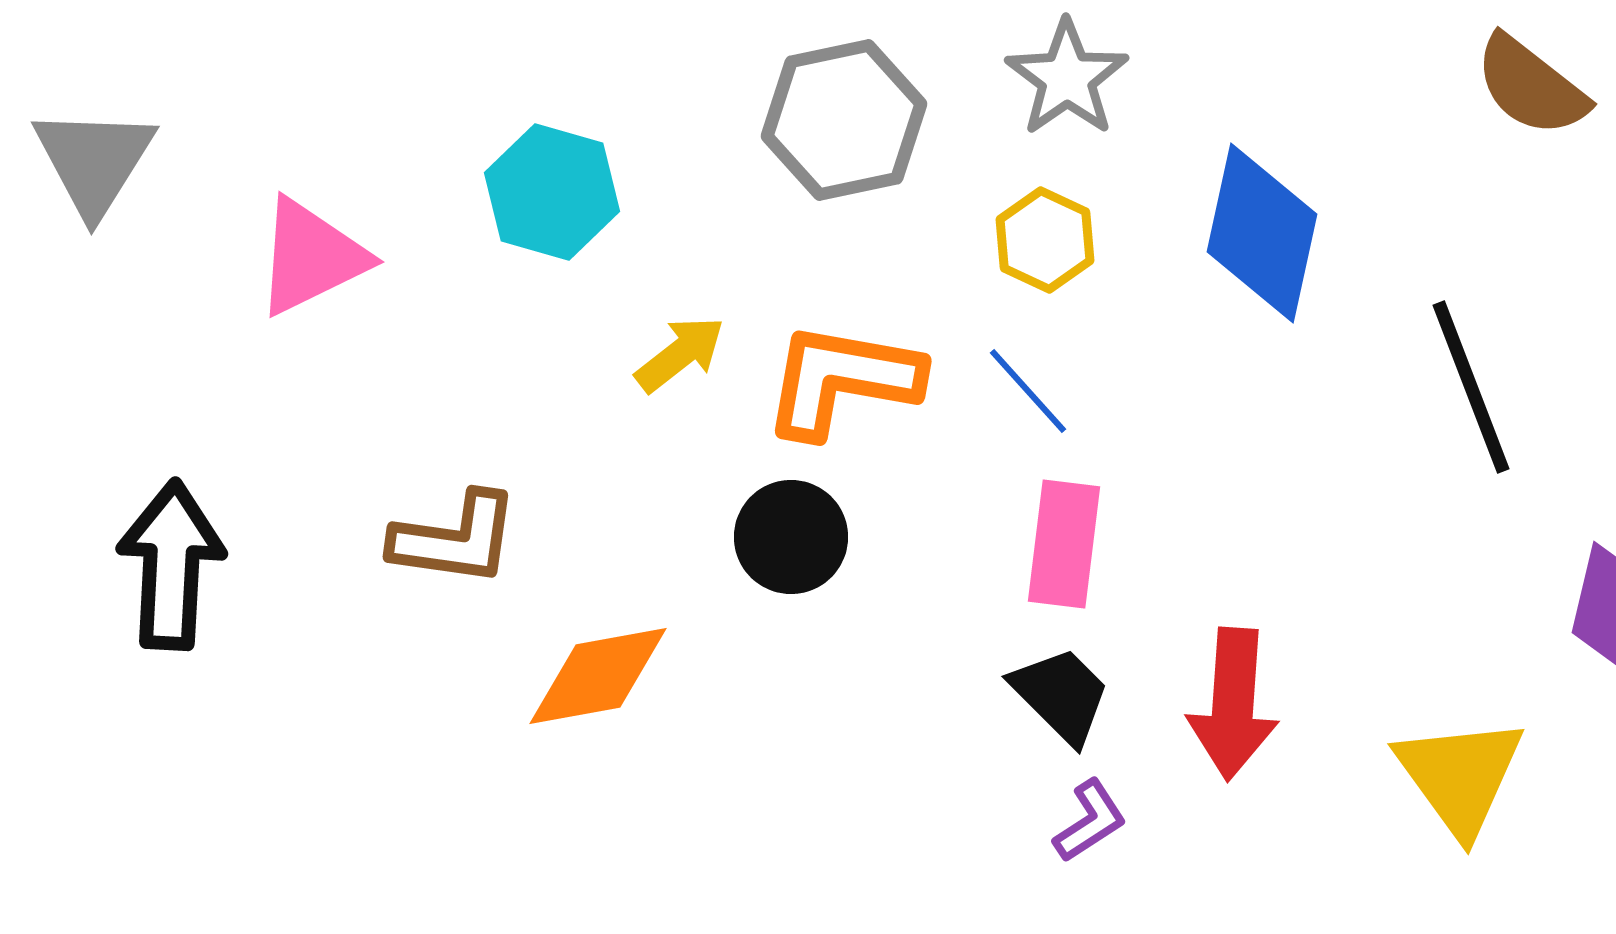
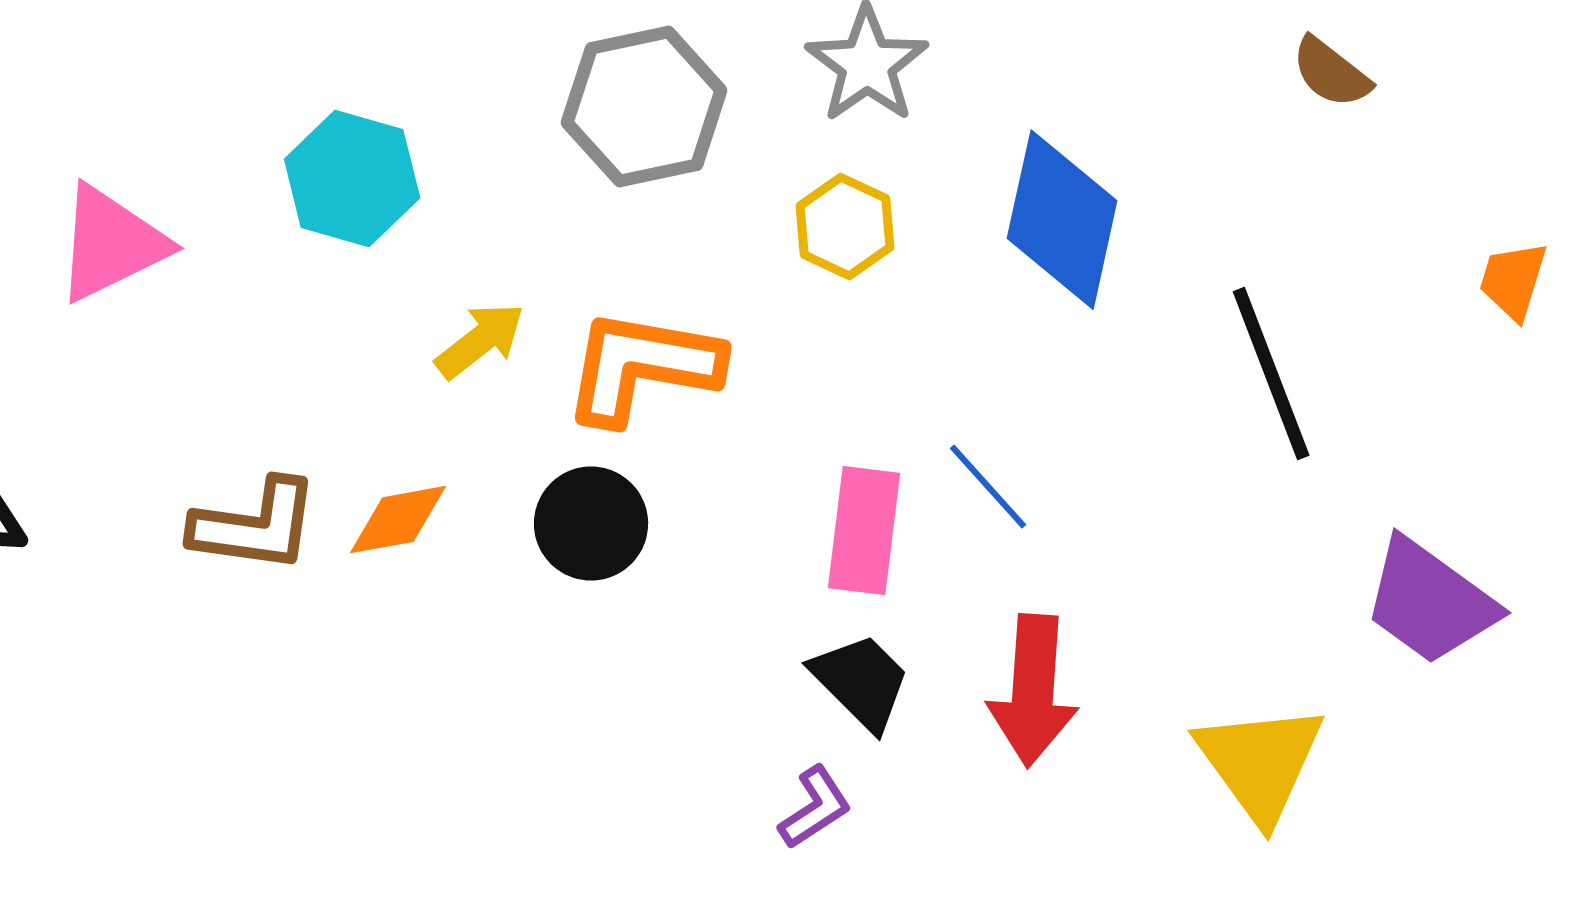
brown semicircle: (1531, 86) -> (1331, 73), size x0.7
blue line: (1028, 391) -> (988, 487), moved
orange diamond: (598, 676) -> (398, 520), moved, size x0.7
purple L-shape: (1090, 821) -> (815, 808), moved

